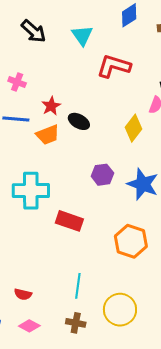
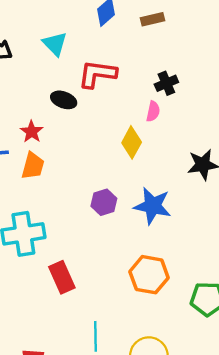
black ellipse: (79, 121) -> (64, 100), moved
orange trapezoid: (48, 135) -> (33, 166), turned -45
red rectangle: (69, 221) -> (62, 277), moved, turned 56

